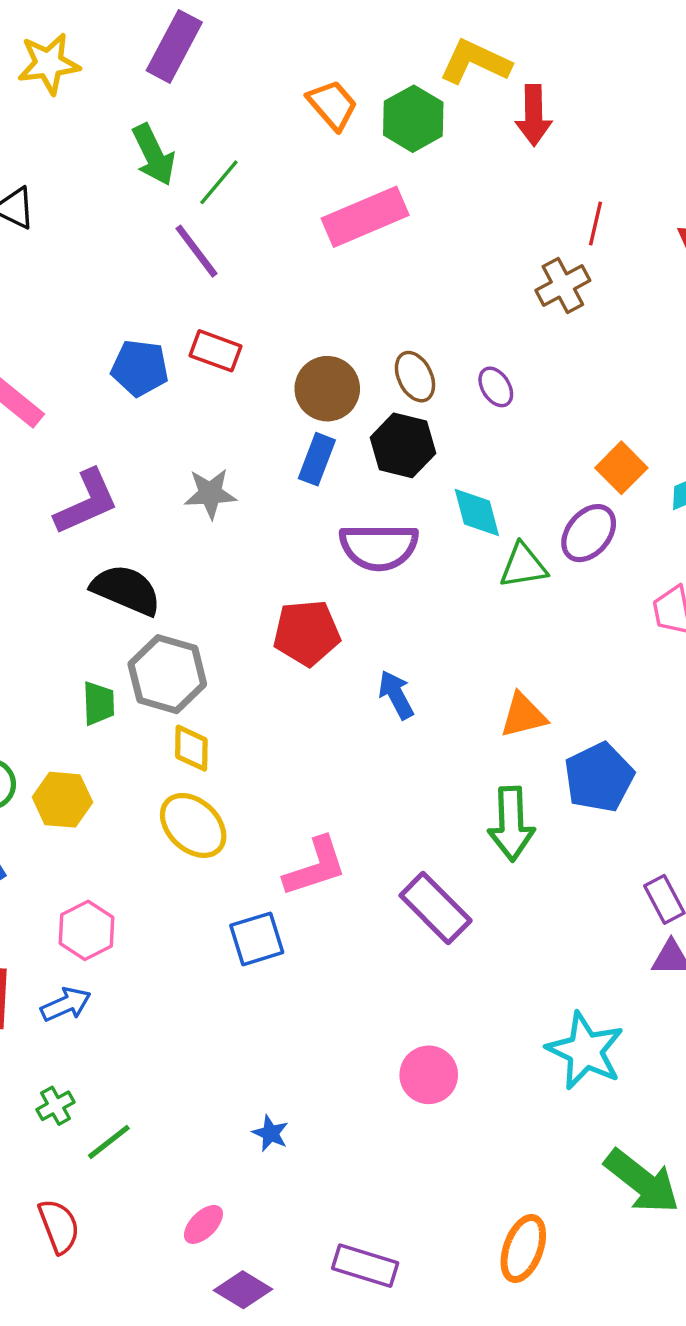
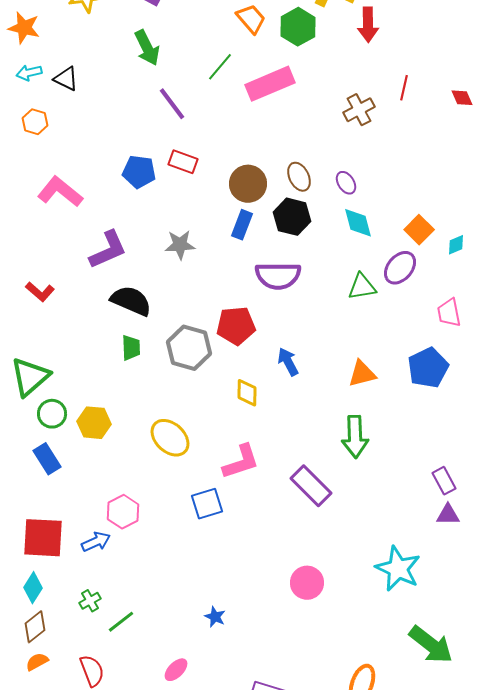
green line: (219, 182) -> (220, 67), moved
brown cross: (563, 285) -> (359, 110), moved
cyan diamond: (477, 512) -> (358, 223), moved
gray hexagon: (167, 674) -> (189, 348), moved
green trapezoid: (99, 703) -> (131, 348), moved
yellow diamond: (191, 748) -> (247, 393), moved
blue pentagon: (599, 777) -> (428, 368), moved
pink hexagon: (87, 930) -> (123, 512), moved

